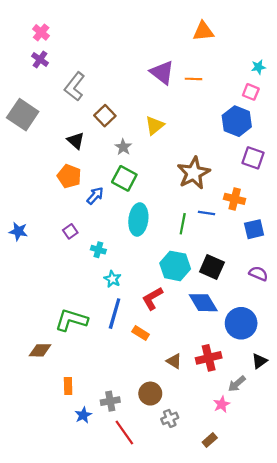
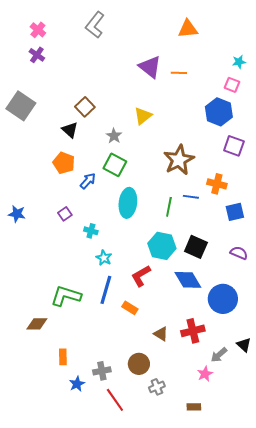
gray L-shape: (75, 86) -> (95, 25), moved
brown square: (105, 116) -> (85, 107), moved
black triangle: (259, 361) -> (244, 345), moved, turned -42
brown rectangle: (210, 440) -> (194, 407), turned 40

